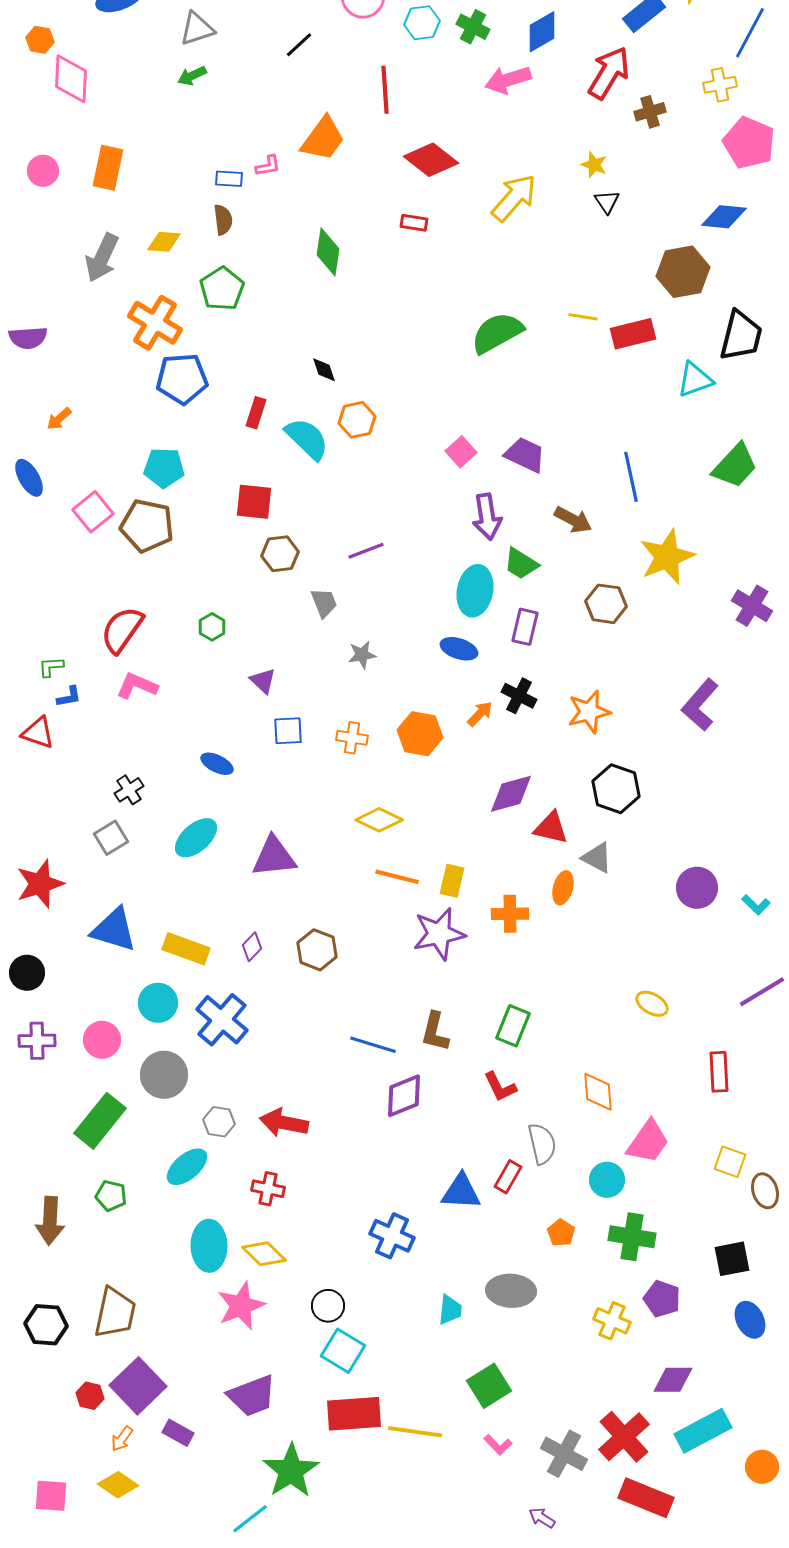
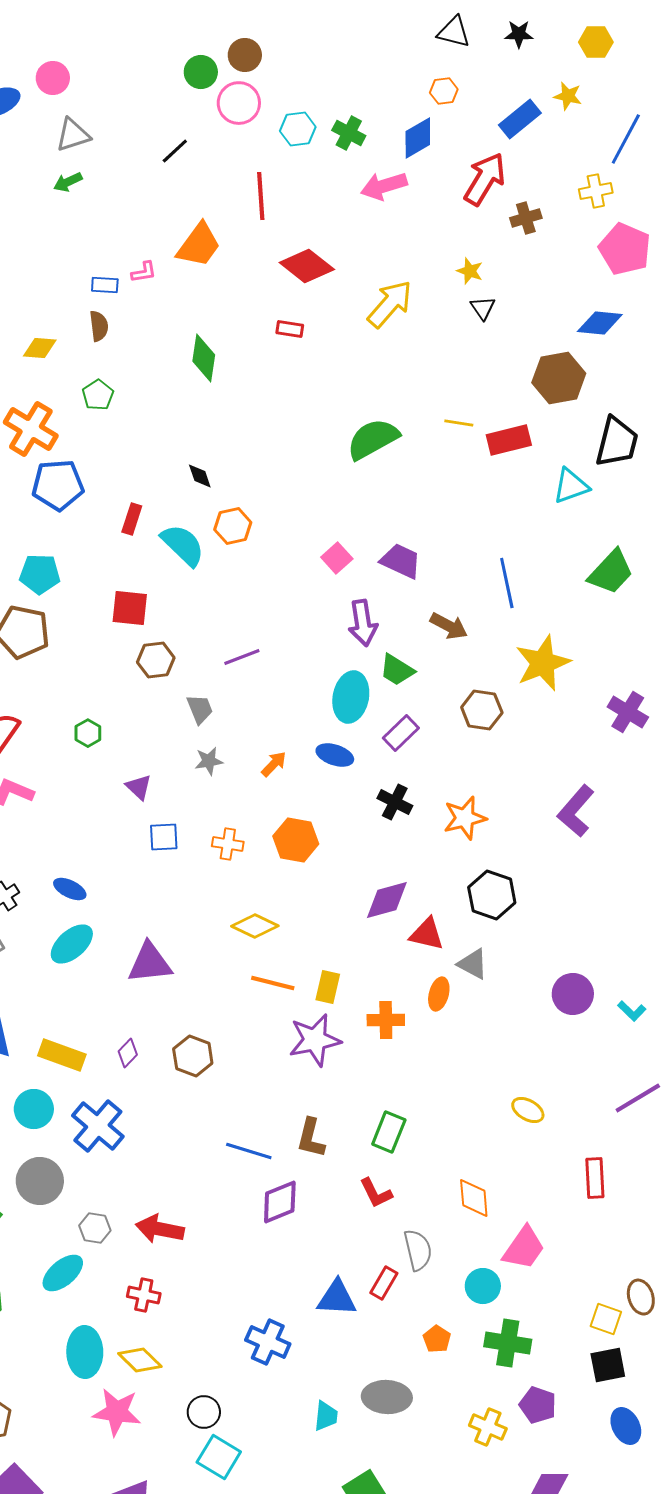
green pentagon: (222, 289) -> (98, 395), size x0.7
purple rectangle: (525, 627) -> (401, 733), turned 33
gray star: (362, 655) -> (209, 761), moved
orange arrow: (480, 714) -> (274, 764), moved
blue ellipse: (217, 764) -> (70, 889), moved
yellow square: (730, 1162) -> (606, 1319), moved
pink star: (241, 1306) -> (117, 1412), turned 30

